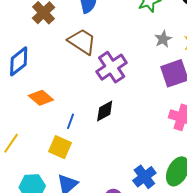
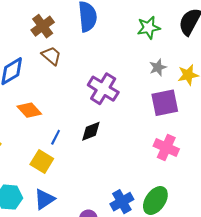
brown trapezoid: (82, 42) -> (51, 56), moved, size x0.7
purple cross: (112, 67) -> (103, 89), turned -32

